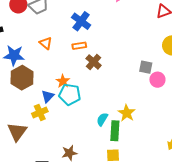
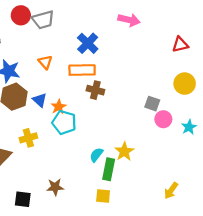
orange rectangle: (79, 46) -> (82, 70), size x1.6
brown cross: (94, 62) -> (95, 90), turned -35
blue triangle: (48, 96) -> (40, 100), moved, turned -40

